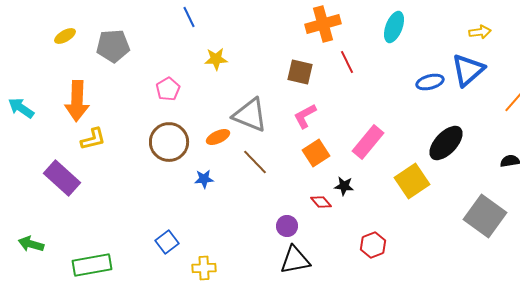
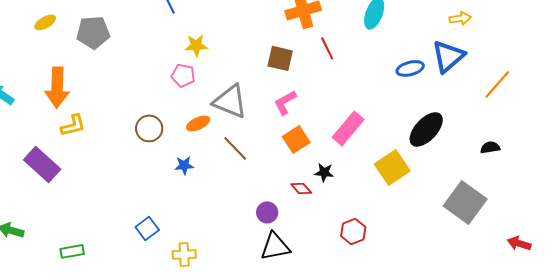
pink pentagon: (168, 89) -> (183, 75), moved, turned -30
brown circle: (169, 142) -> (149, 128), size x0.7
green rectangle: (92, 265) -> (72, 251), size x0.6

